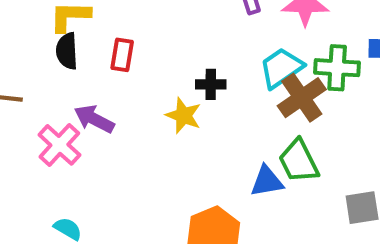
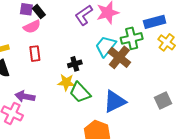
red rectangle: (122, 55) -> (35, 54), moved
green trapezoid: (299, 161) -> (80, 92), moved
blue triangle: (267, 181) -> (115, 102), size x1.4

